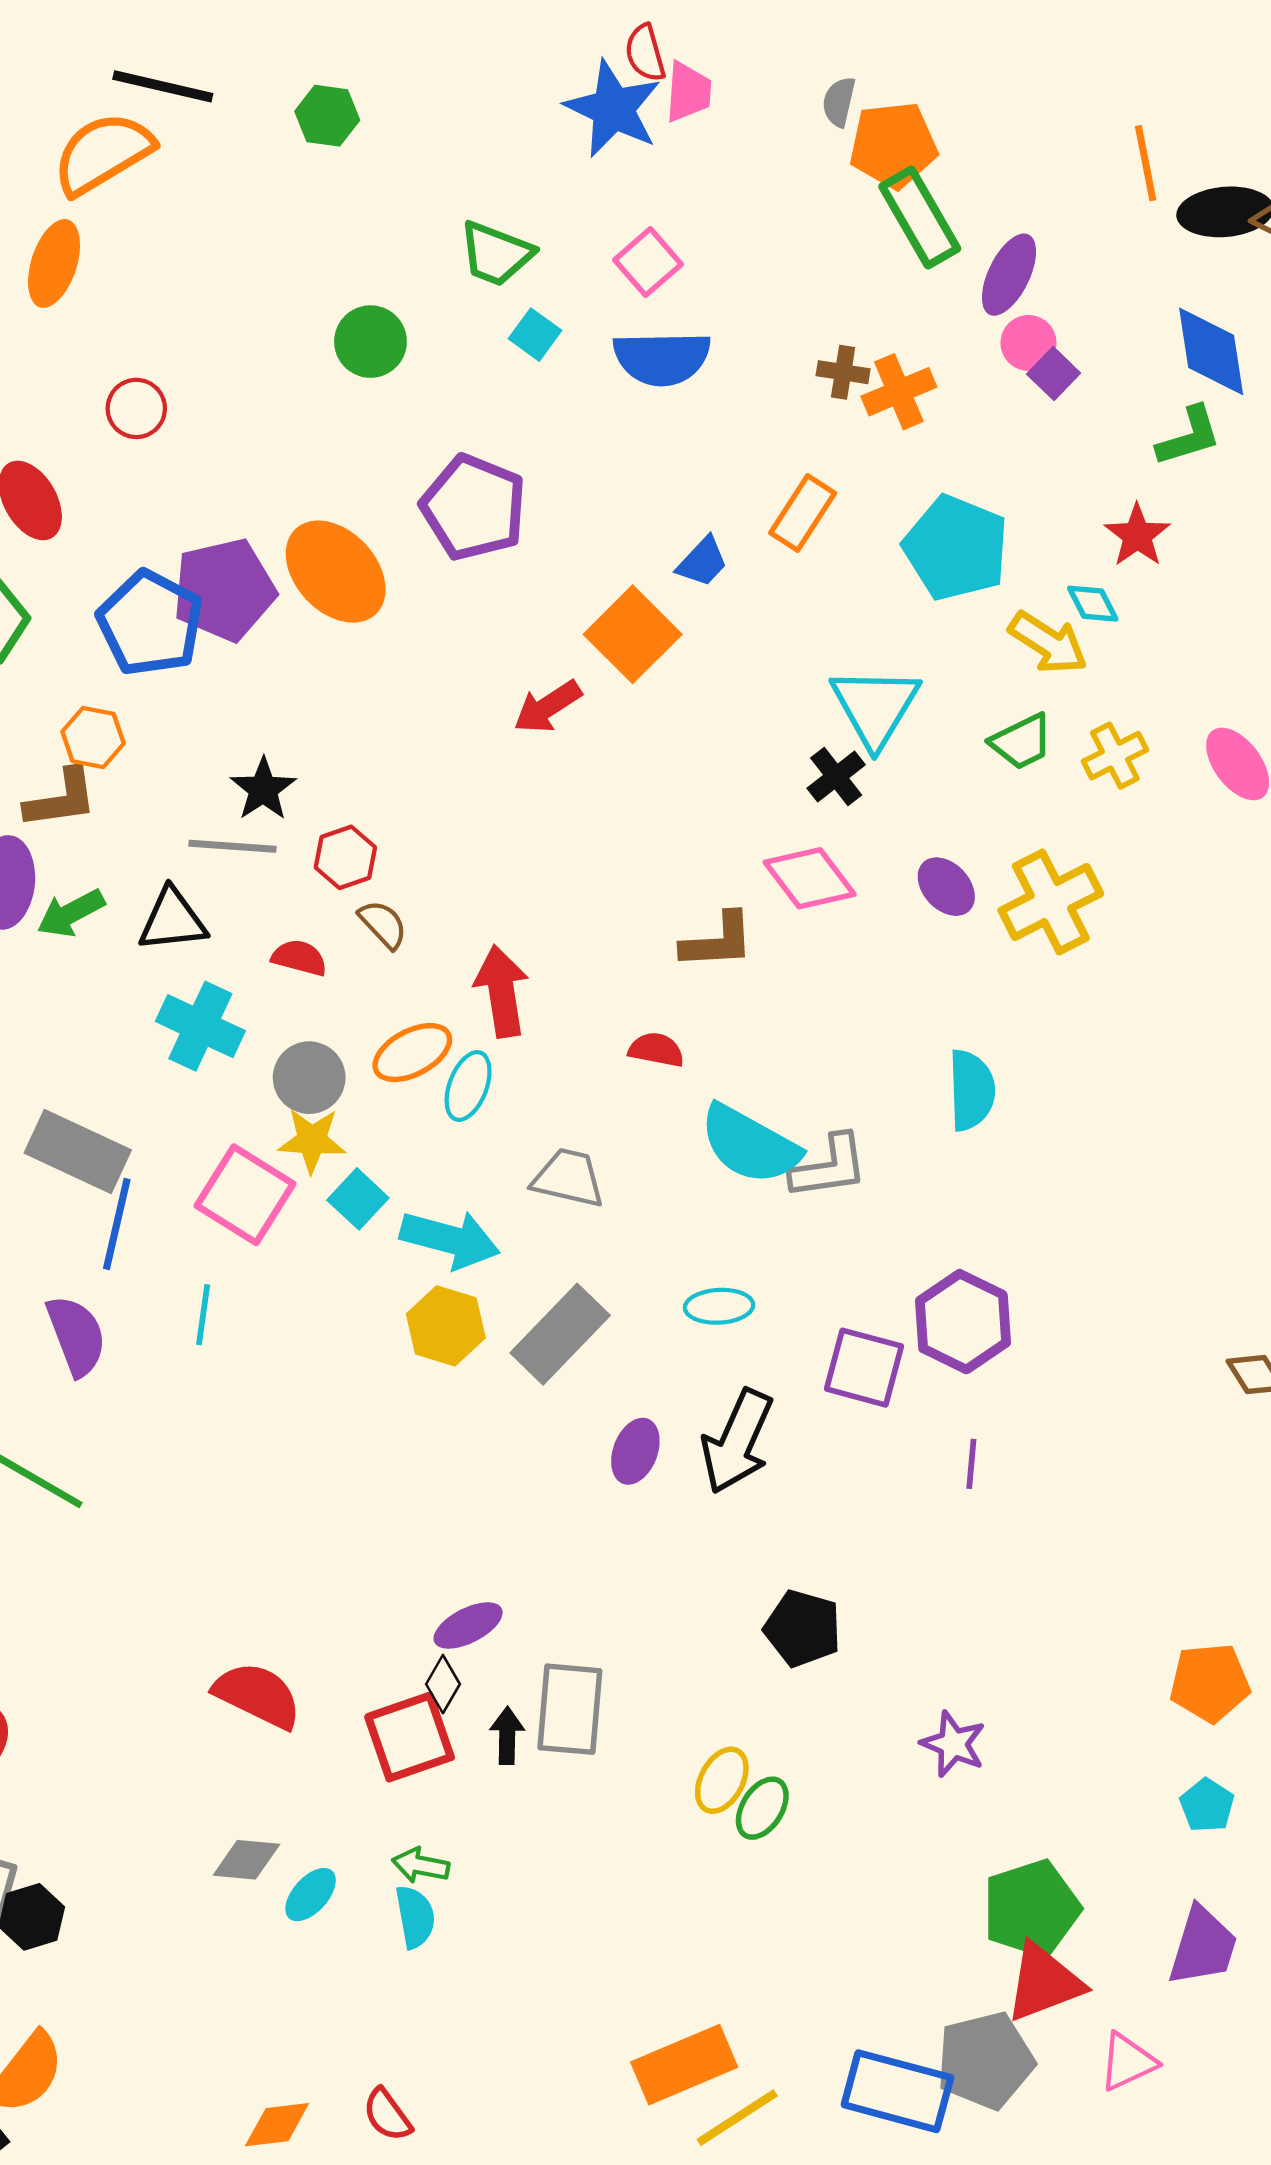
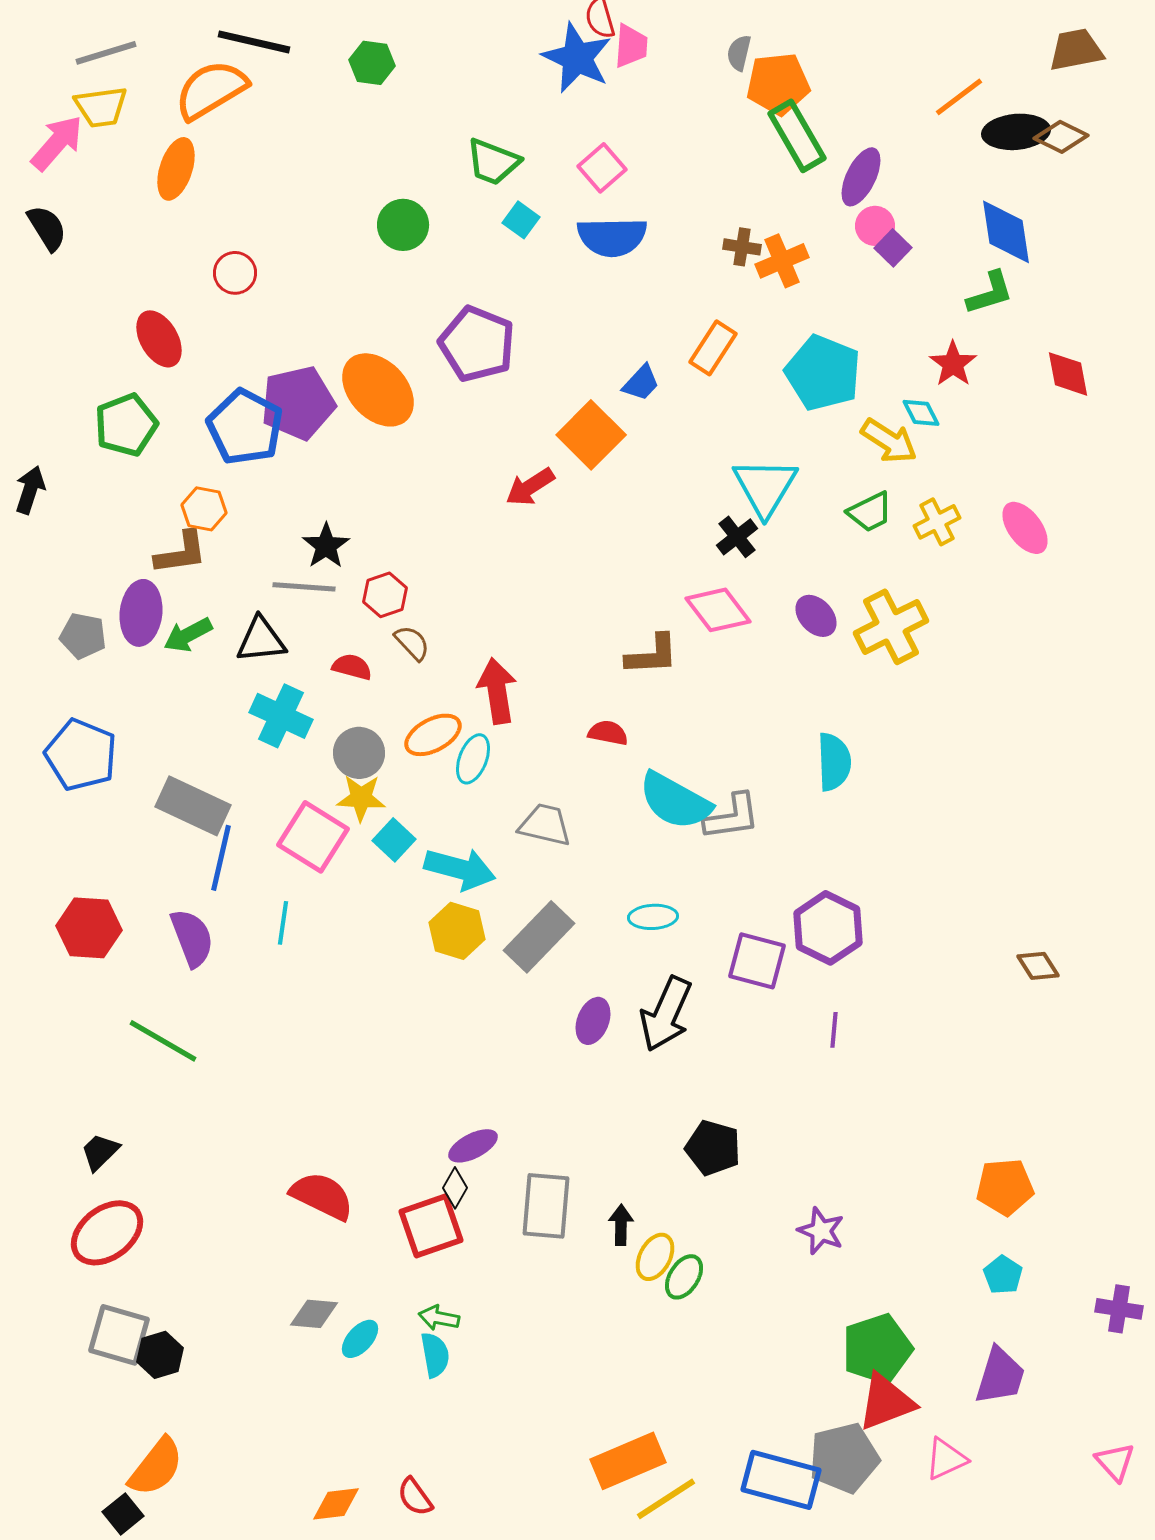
orange line: (1146, 163) -> (959, 97), turned 64
black arrow: (507, 1736) -> (621, 1225), moved

